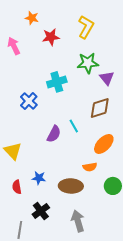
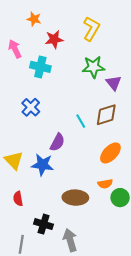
cyan cross: (57, 82) -> (40, 67), moved, turned 30
cyan line: (74, 126) -> (81, 121), moved
orange semicircle: (90, 167) -> (105, 184), moved
blue star: (39, 178) -> (42, 165), moved, size x1.5
black cross: (41, 211) -> (44, 224), turned -36
gray arrow: (78, 221) -> (70, 240), moved

